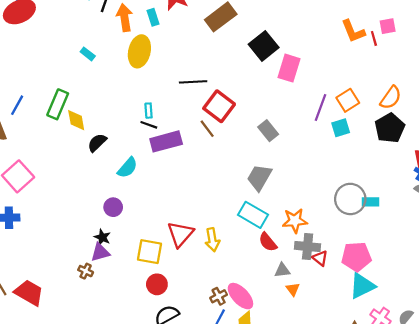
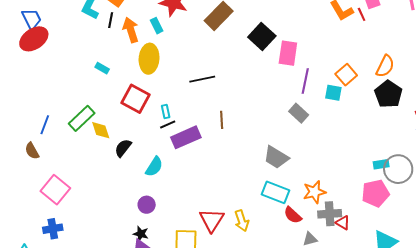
green rectangle: (58, 104) -> (82, 118), turned 32
red square: (219, 106) -> (135, 99), moved
purple line: (321, 107) -> (305, 81), moved
black line: (149, 125) -> (168, 124), turned -35
cyan square: (341, 128) -> (333, 93), moved, turned 36
brown line: (207, 129) -> (222, 120), turned 42
gray rectangle: (268, 131) -> (299, 113), moved
gray trapezoid: (259, 177) -> (276, 157), turned -80
gray circle: (350, 199) -> (398, 169), moved
pink pentagon: (356, 257) -> (375, 193), moved

